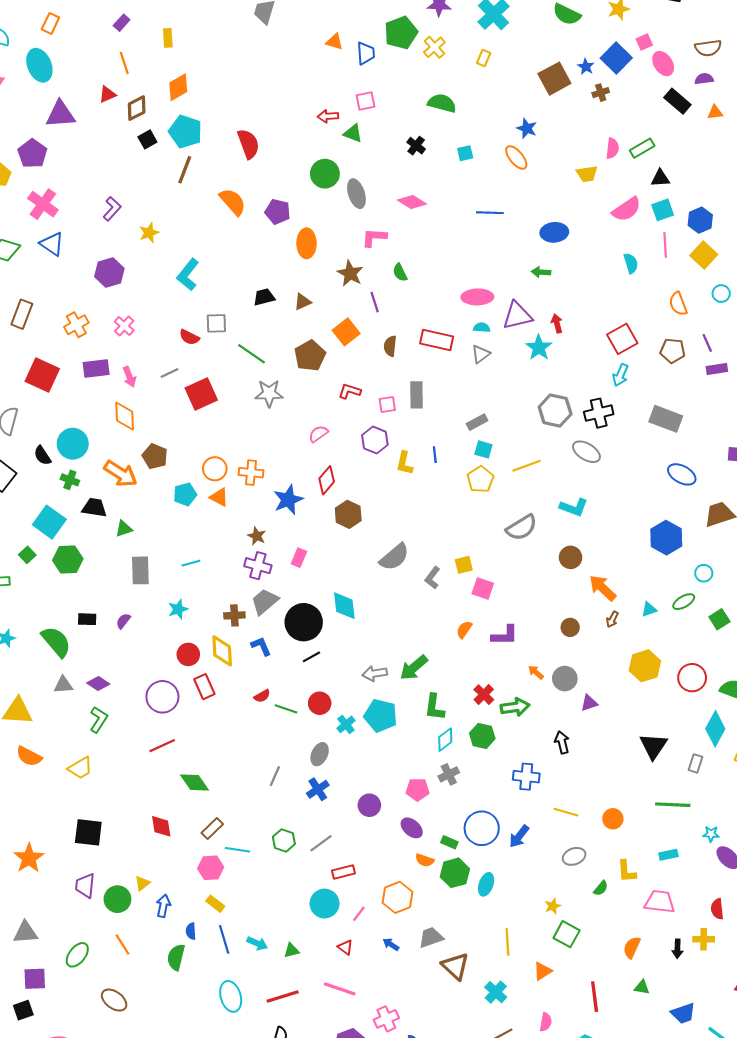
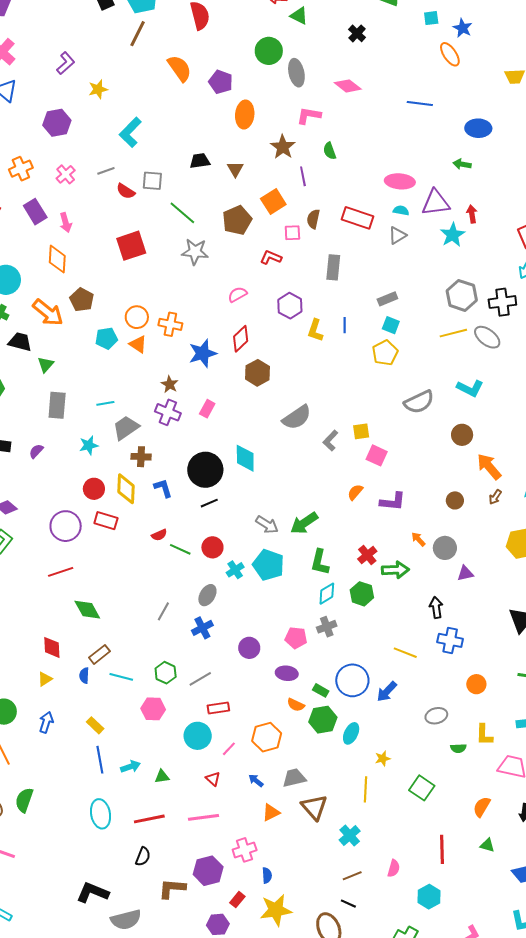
cyan square: (465, 153) -> (431, 18), moved
brown triangle: (302, 302) -> (235, 169), turned -42
purple rectangle: (96, 368) -> (35, 212), turned 60
gray line: (170, 373) -> (106, 171), moved
pink square: (387, 405) -> (292, 233), moved
yellow line: (527, 466) -> (453, 333), moved
green triangle: (124, 529) -> (46, 365), turned -36
gray trapezoid: (265, 601) -> (126, 428), moved
gray arrow: (375, 673) -> (267, 525), turned -145
red rectangle: (204, 687) -> (106, 521), turned -55
blue cross: (526, 777) -> (450, 640), moved
yellow line: (566, 812) -> (405, 653), moved
purple ellipse: (412, 828) -> (287, 673), turned -40
pink hexagon: (211, 868) -> (153, 709), moved
yellow triangle: (142, 883) -> (45, 679), moved
green semicircle: (601, 888) -> (458, 748), turned 42
yellow star: (553, 906) -> (383, 758), moved
blue semicircle: (191, 931) -> (84, 676), moved
cyan arrow: (257, 943) -> (131, 767), turned -48
green semicircle: (176, 957) -> (24, 800), moved
orange triangle: (543, 971) -> (271, 813), moved
pink line: (340, 989) -> (204, 817), turned -32

